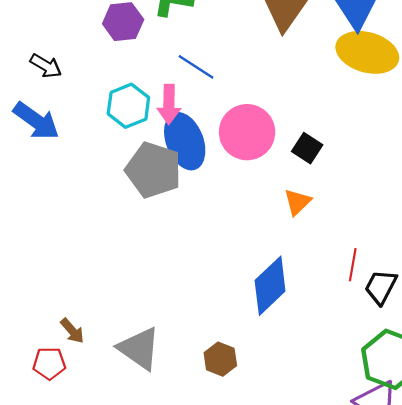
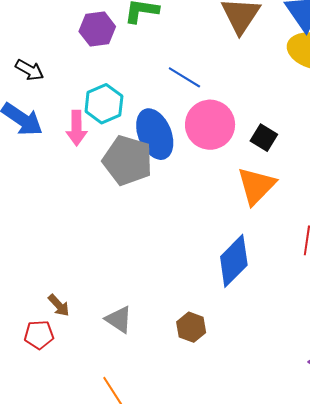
blue line: (196, 67) -> (184, 77), moved
pink arrow: (169, 104) -> (77, 128), moved
orange triangle: (297, 202) -> (256, 186), size x1.6
gray triangle: (139, 348) -> (119, 319), size x0.7

